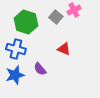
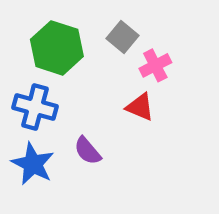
pink cross: (74, 10) -> (155, 65), moved
blue star: (15, 75) -> (33, 164), turned -30

